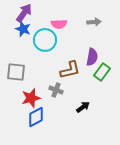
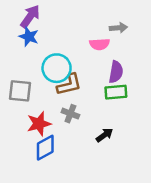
pink semicircle: (59, 24) -> (99, 44), moved
cyan circle: (45, 40) -> (57, 68), moved
brown L-shape: (70, 70) -> (69, 85), moved
green rectangle: (102, 72) -> (116, 92), moved, turned 48

